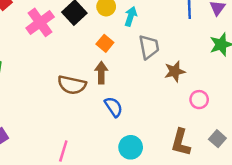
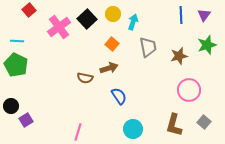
brown star: (175, 71) -> (179, 56), moved
brown arrow: (101, 73) -> (109, 68), turned 72
brown semicircle: (72, 85) -> (85, 78), size x0.7
pink circle: (199, 100) -> (189, 90), size x1.5

